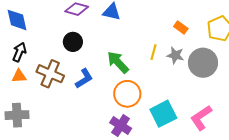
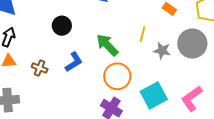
gray star: (175, 55) -> (162, 51), moved
brown cross: (50, 74) -> (40, 68), moved, size x0.6

